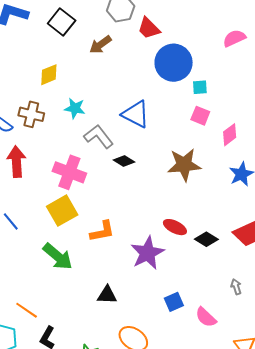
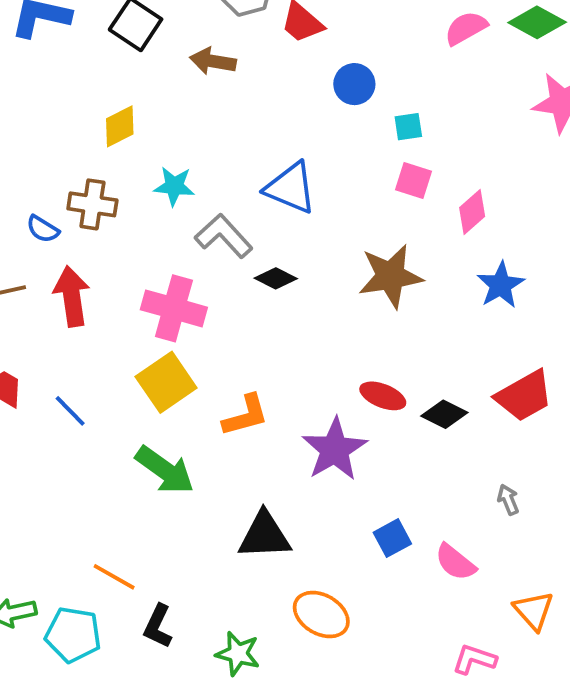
brown arrow: (100, 45) -> (213, 61), turned 50
blue circle: (174, 63) -> (354, 84), size x0.6
black triangle: (107, 295) -> (265, 535), size x1.4

